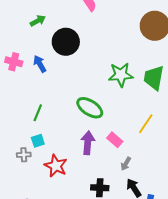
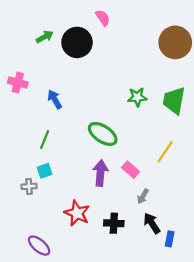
black circle: (66, 42) -> (77, 42), moved
blue arrow: (40, 64) -> (55, 99), moved
green star: (121, 75) -> (137, 97), size x0.7
red star: (56, 166) -> (77, 213), moved

